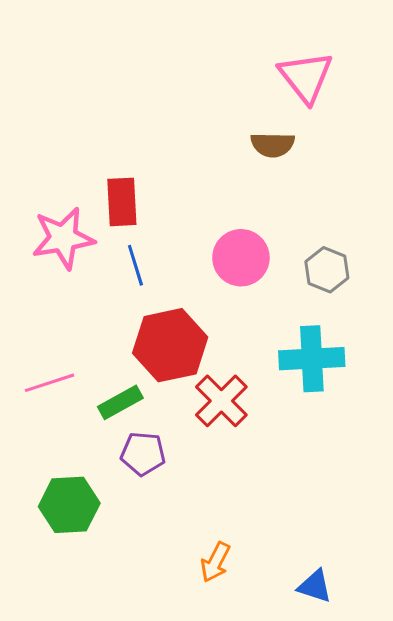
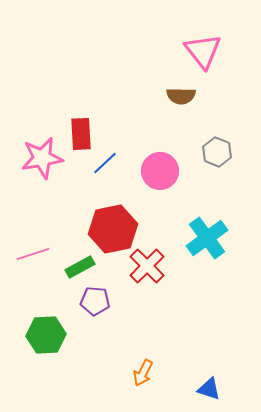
blue line: (135, 265) -> (105, 163), moved, turned 64
gray hexagon: (327, 270) -> (217, 152), moved
cyan cross: (312, 359) -> (207, 238), turned -33

